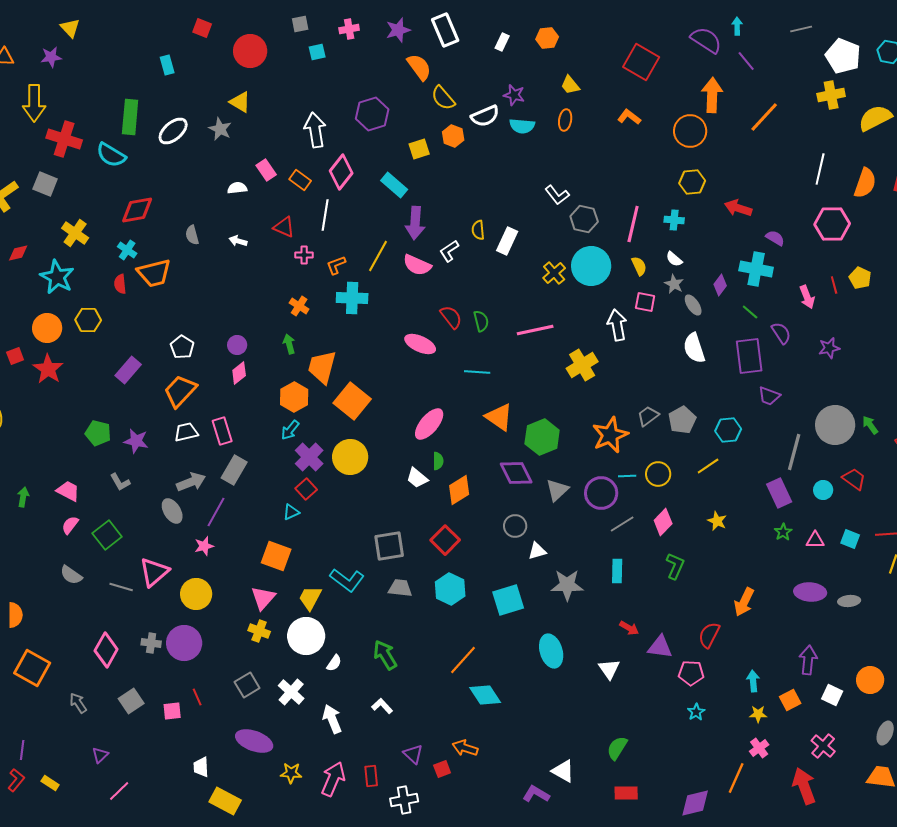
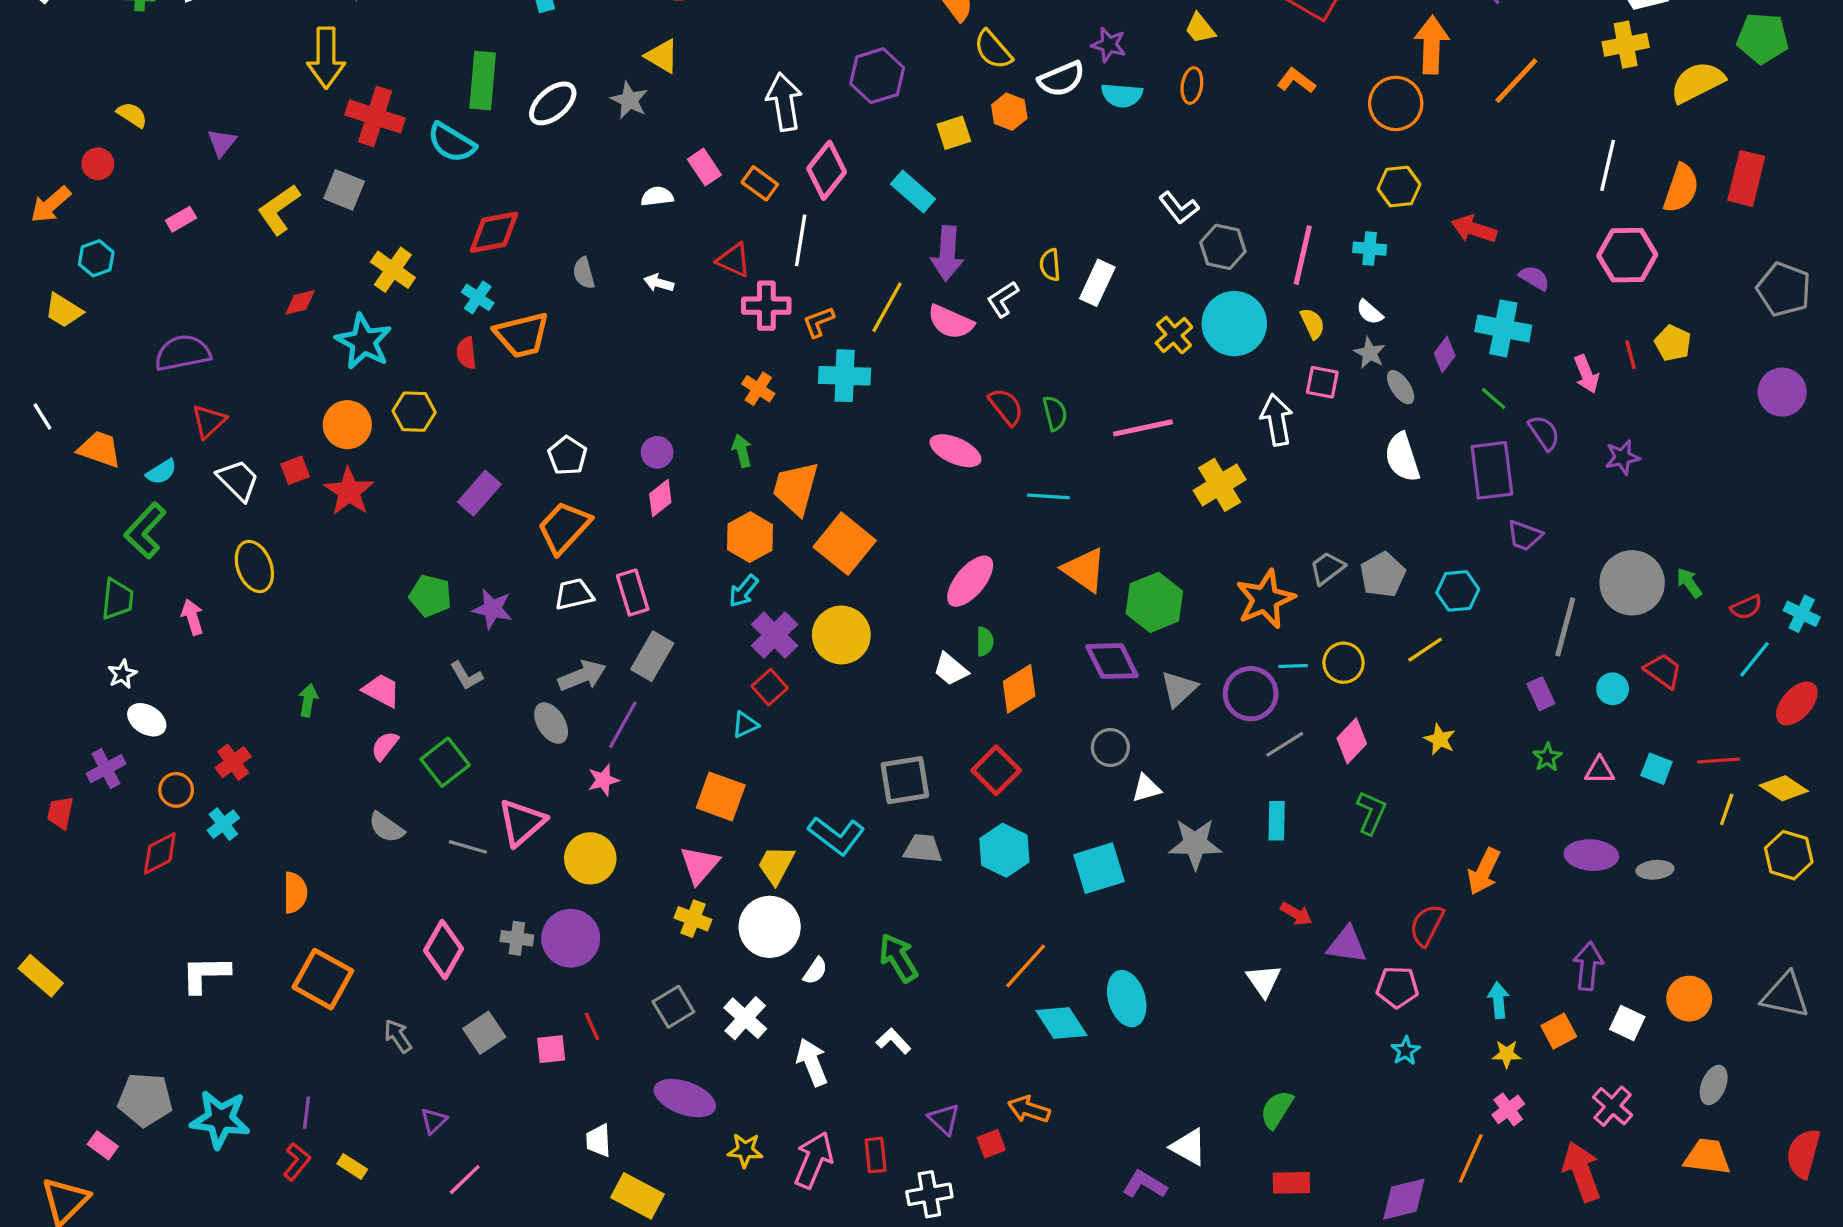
pink cross: (304, 255) -> (766, 306), size x1.6
purple rectangle: (779, 493) -> (1541, 694), size x0.7
cyan ellipse: (551, 651) -> (1127, 999), moved

